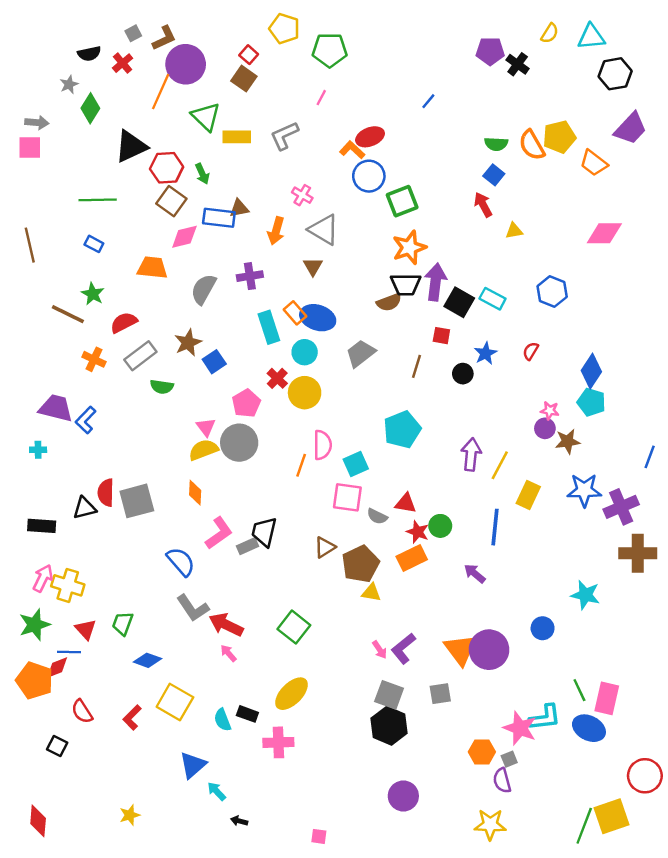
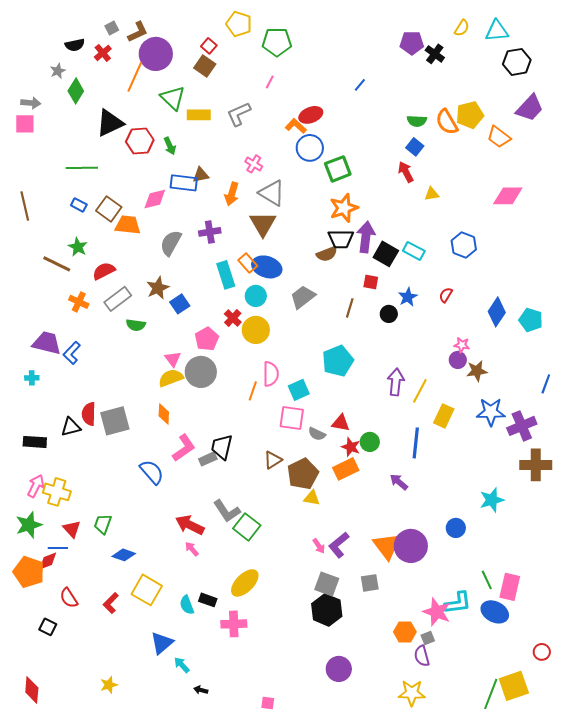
brown square: (171, 201) -> (109, 209), moved
brown triangle: (313, 267) -> (263, 224), size x1.6
cyan pentagon: (591, 402) -> (531, 320), moved
cyan star: (585, 595) -> (492, 500), turned -30
gray L-shape: (193, 608) -> (227, 511), moved
red circle: (645, 776) -> (542, 652), size x0.6

